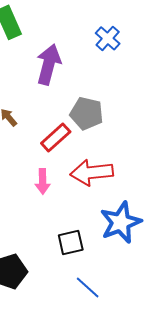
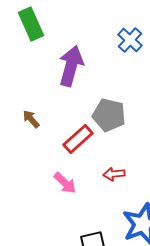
red arrow: (92, 172) -> (114, 174), size x0.5
pink arrow: (43, 181) -> (65, 183), turned -45

